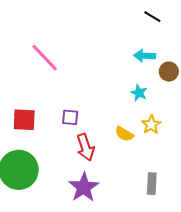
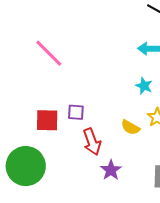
red square: (24, 120) -> (47, 120), moved
purple star: (84, 187) -> (111, 170), moved, size x0.7

